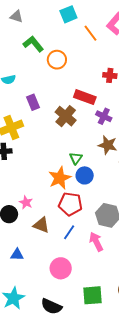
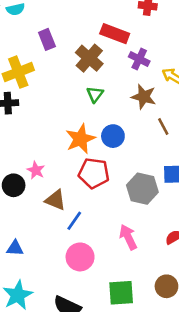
green triangle: (76, 158) -> (95, 94), moved
blue line: (69, 232) -> (74, 221), moved
pink arrow: (96, 242) -> (128, 237), moved
blue triangle: (17, 255) -> (15, 248), moved

